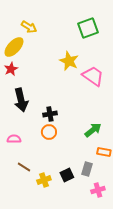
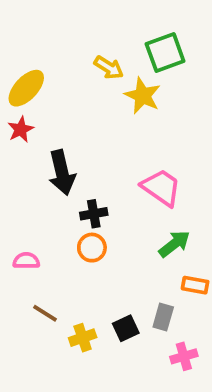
yellow arrow: (29, 27) -> (109, 68), moved
yellow star: (69, 61) -> (143, 96), moved
pink trapezoid: (93, 76) -> (161, 188), moved
black arrow: (21, 100) -> (62, 173), moved

